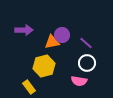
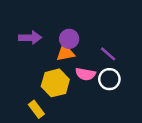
purple circle: (62, 35) -> (69, 39), moved
pink semicircle: (79, 81) -> (85, 74), moved

